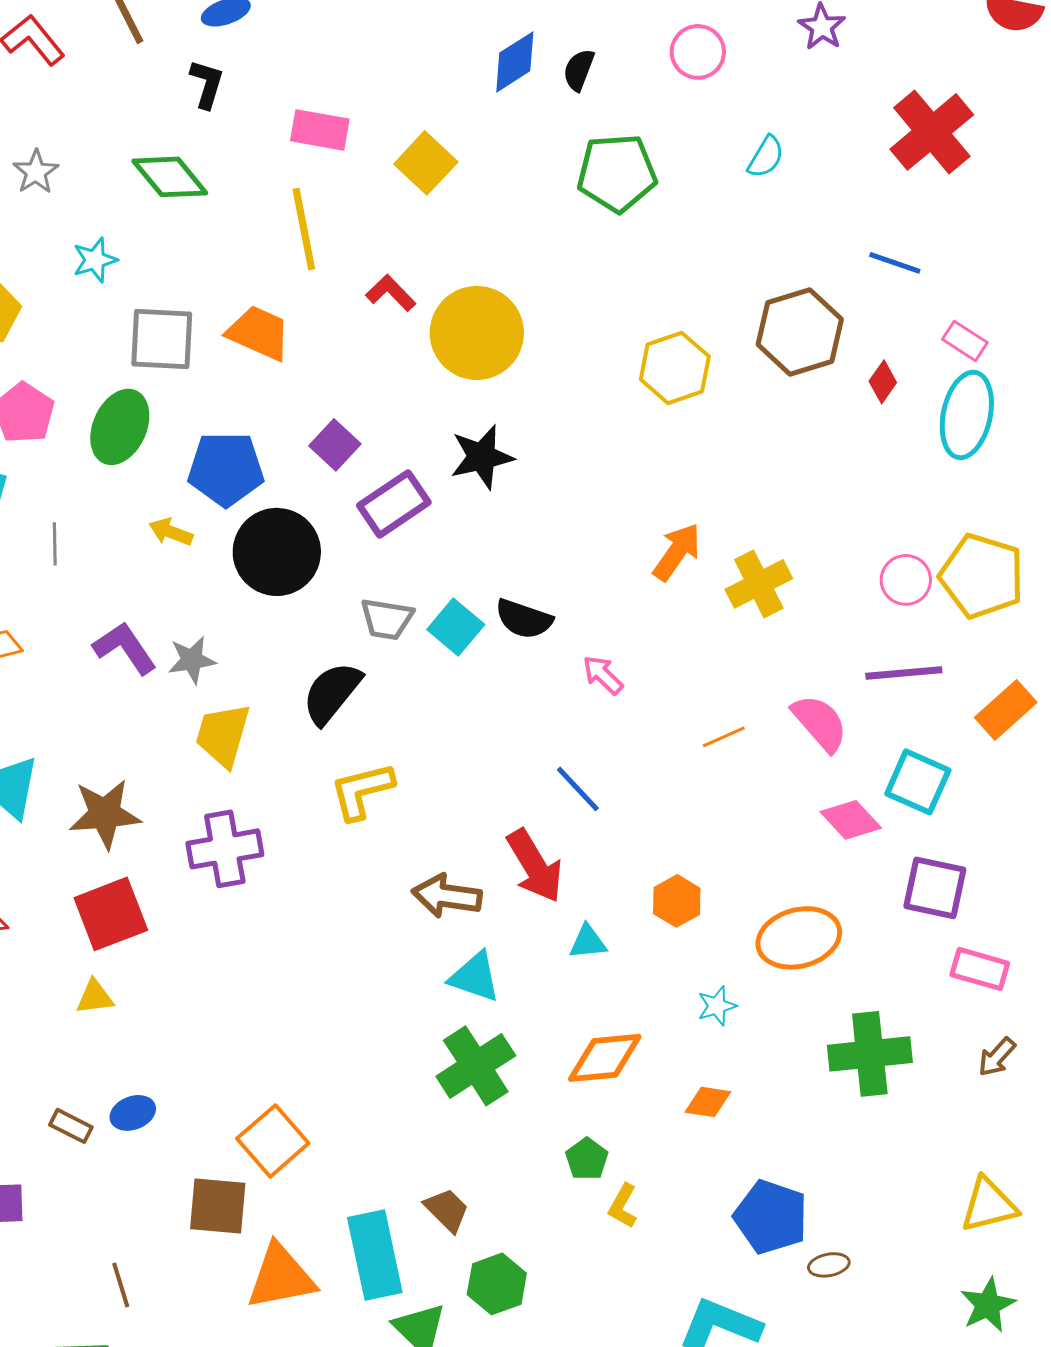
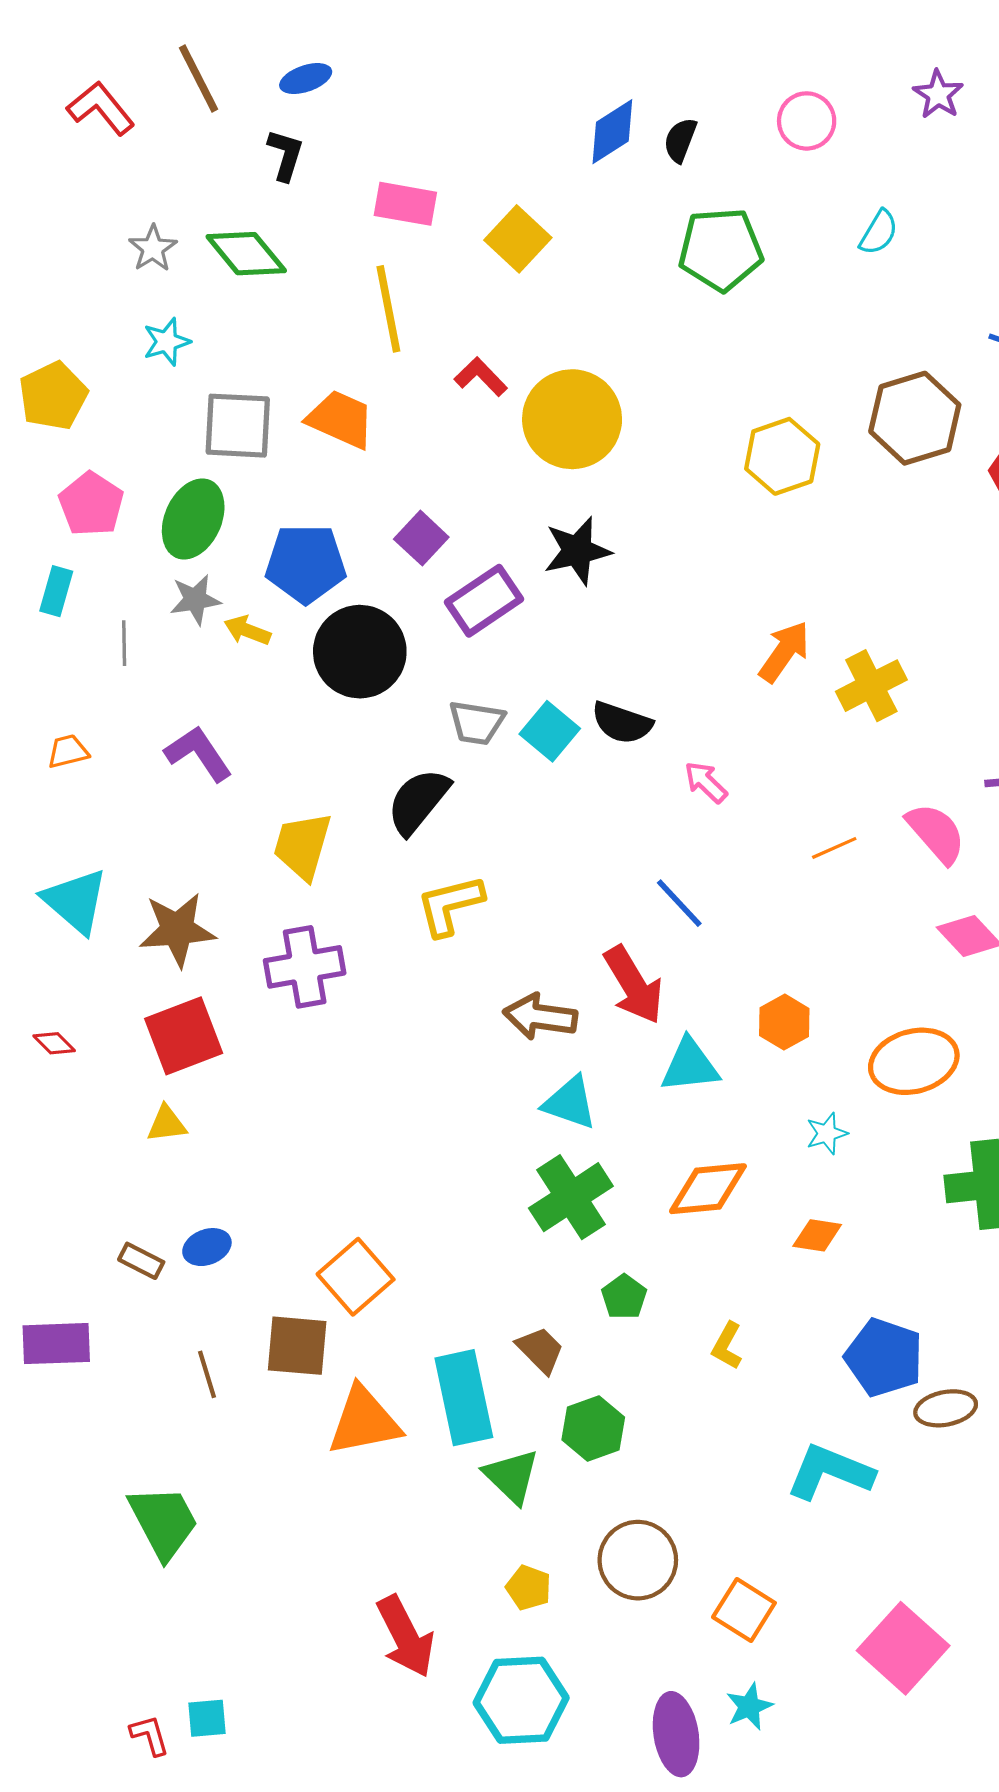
gray star: (36, 172) -> (153, 248), moved
gray star: (192, 660) -> (195, 600), moved
cyan triangle: (588, 942) -> (690, 1066), size x1.5
green pentagon: (587, 1159) -> (624, 1297), moved
brown ellipse: (829, 1265) -> (946, 1408), size x1.4
brown line: (121, 1285) -> (207, 1374), moved

